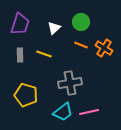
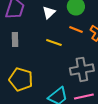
yellow line: (44, 54) -> (54, 42), moved
gray cross: (70, 83) -> (82, 69), moved

